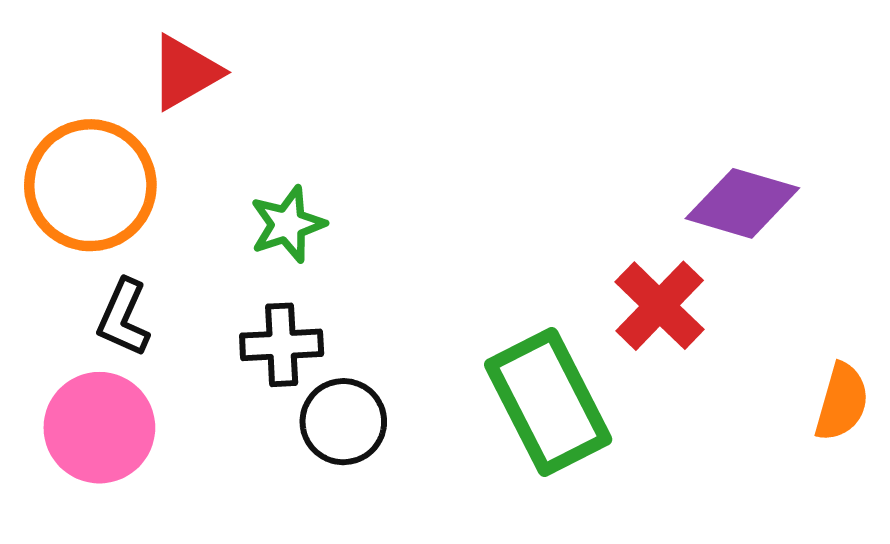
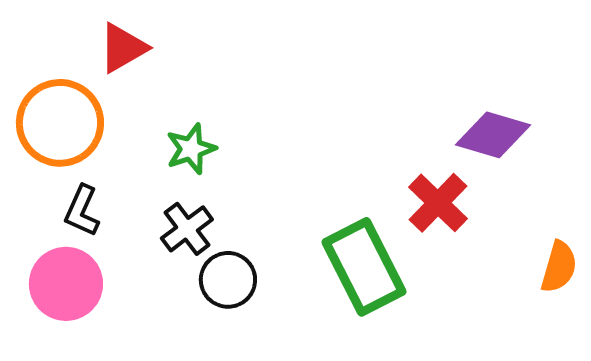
black cross: (282, 345) -> (187, 229), turned -34

